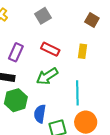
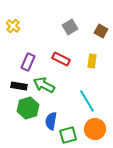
gray square: (43, 16) -> (70, 27), moved
green arrow: (47, 76) -> (44, 85), moved, turned 60
cyan line: (77, 93) -> (87, 101), turned -30

